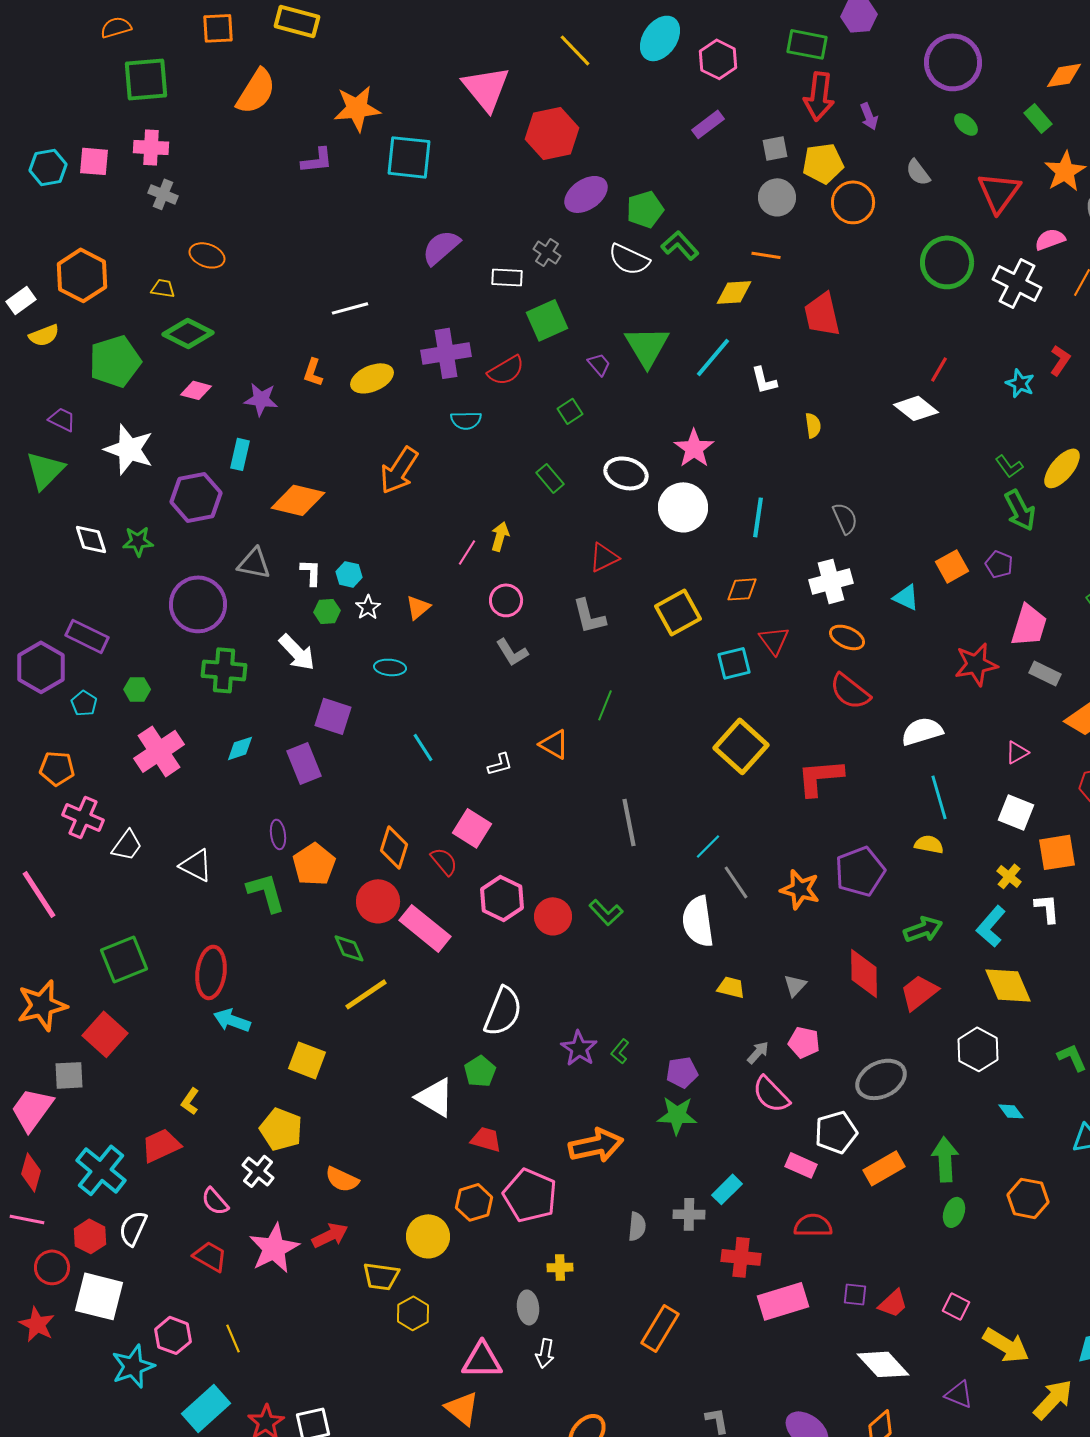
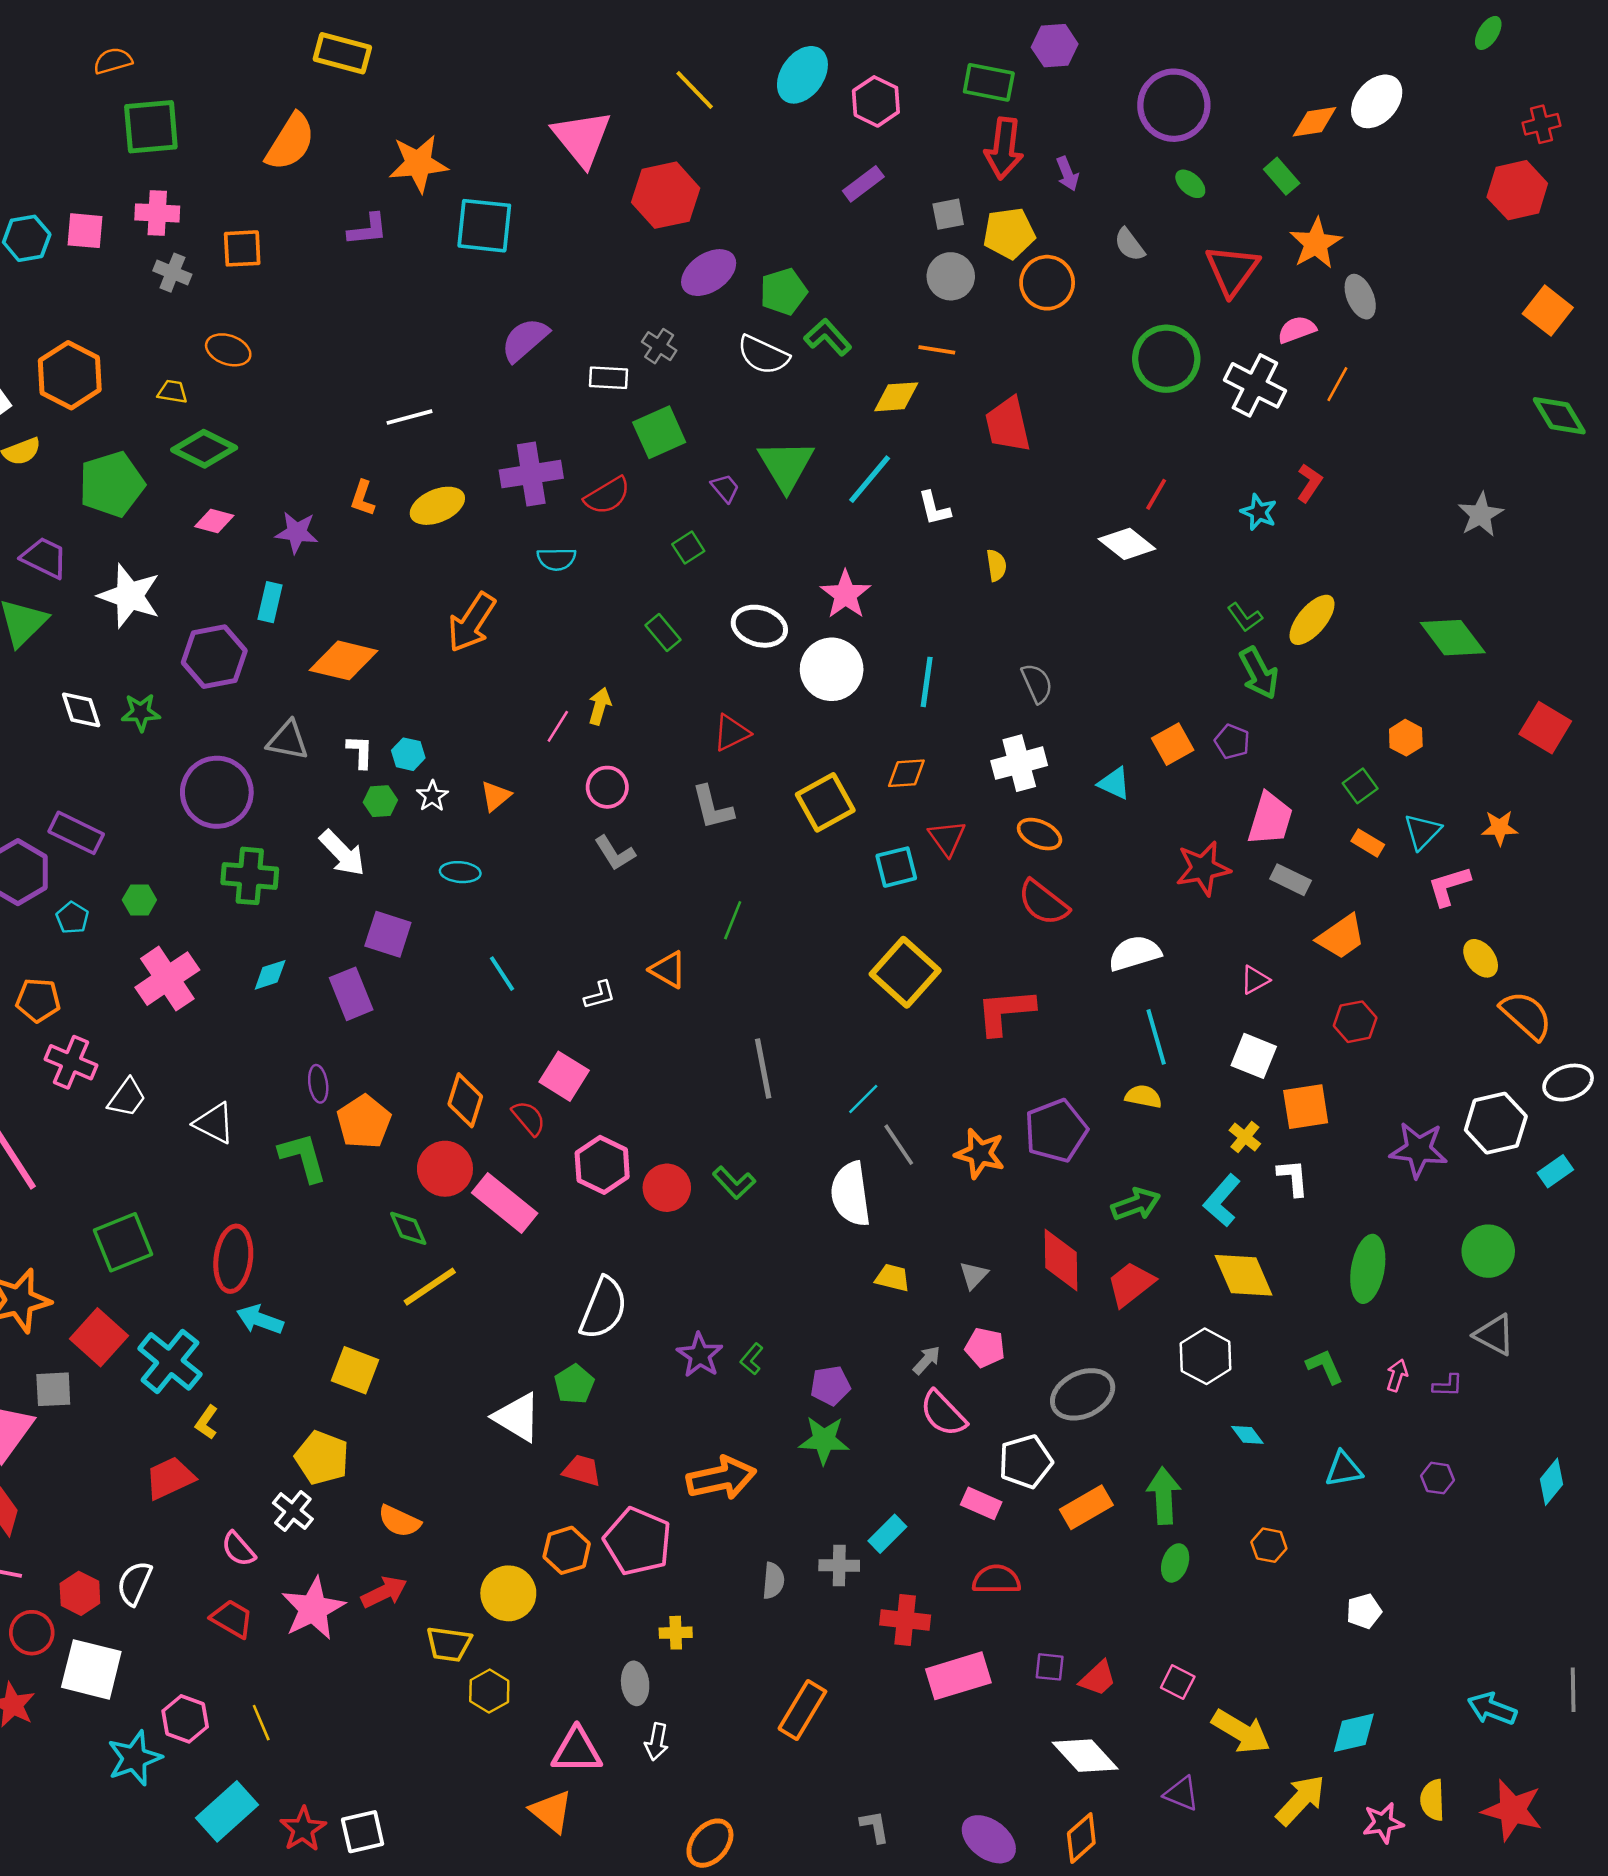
orange square: (218, 28) -> (242, 248), moved
purple trapezoid: (62, 419) -> (44, 558), size x1.4
cyan cross: (101, 1170) -> (170, 1361), moved
orange hexagon: (1028, 1198) -> (1269, 1545), size x0.7

